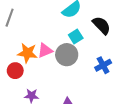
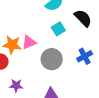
gray circle: (67, 55) -> (52, 59), moved

